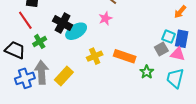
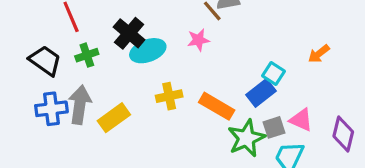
cyan square: (169, 37) -> (274, 73), moved
blue rectangle: (182, 39) -> (261, 93), moved, turned 30
gray square: (161, 49) -> (274, 127), moved
green star: (147, 72) -> (246, 138), size x1.6

